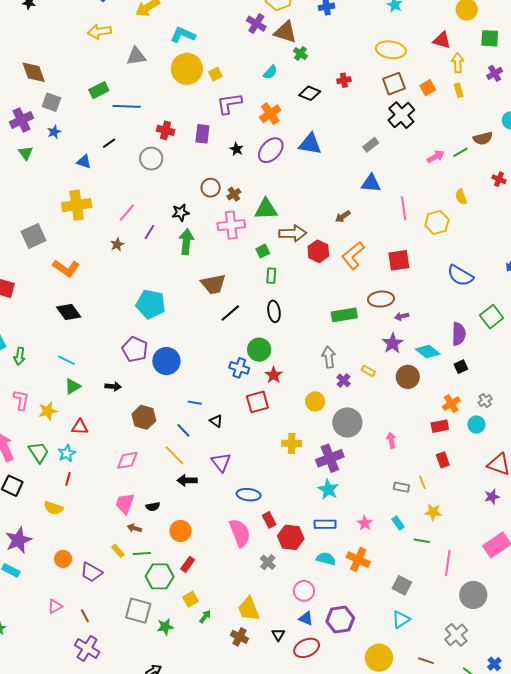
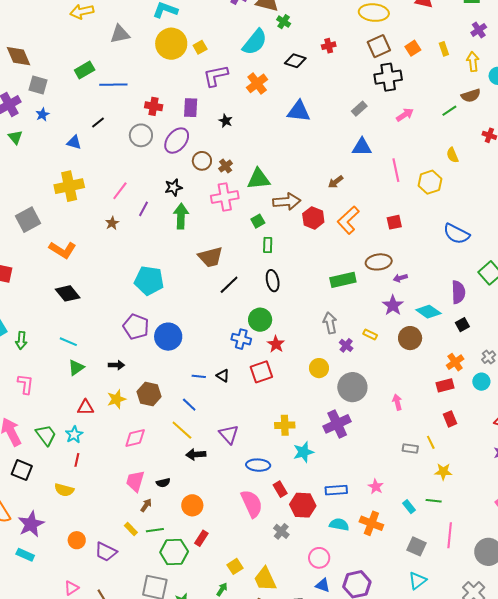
yellow arrow: (458, 63) -> (473, 62), moved
cyan semicircle: (270, 72) -> (255, 42), size x1.8
black cross: (401, 115) -> (388, 77), turned 36
purple ellipse: (271, 150) -> (177, 141), moved
pink arrow: (436, 157) -> (405, 115), moved
red square: (399, 260) -> (394, 222), size x0.7
yellow star: (48, 411) -> (116, 399), moved
black triangle: (216, 421) -> (223, 376), moved
yellow cross: (292, 443) -> (285, 425), moved
cyan star: (328, 489) -> (303, 452), moved, turned 30
cyan rectangle: (398, 523) -> (409, 507), moved
brown arrow: (134, 528) -> (146, 505), turned 112
pink line: (448, 563) -> (450, 535), moved
yellow square: (191, 599) -> (235, 566), moved

